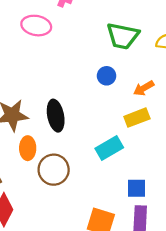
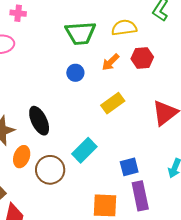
orange arrow: (144, 88) -> (111, 62), moved
orange ellipse: (28, 148) -> (22, 157), turned 35
cyan rectangle: (109, 148) -> (84, 150), moved

